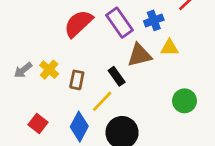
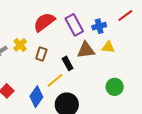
yellow cross: (49, 70) -> (20, 45), moved
brown rectangle: (77, 80) -> (41, 54), moved

